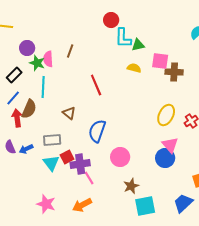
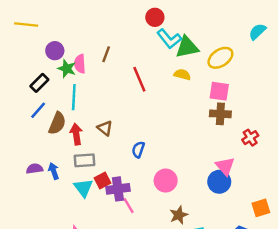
cyan L-shape: (123, 38) -> (169, 39), turned -40
green triangle: (138, 45) -> (187, 47), size x1.5
pink square: (160, 61) -> (219, 91), moved
brown cross: (174, 72) -> (220, 114), moved
red line: (96, 85) -> (139, 79), moved
yellow ellipse: (166, 115) -> (220, 58), moved, turned 30
red arrow: (17, 118) -> (76, 134), moved
blue semicircle: (97, 131) -> (138, 150), size x0.6
purple semicircle: (10, 147) -> (35, 169), turned 104
blue arrow: (26, 149) -> (54, 171), turned 96

